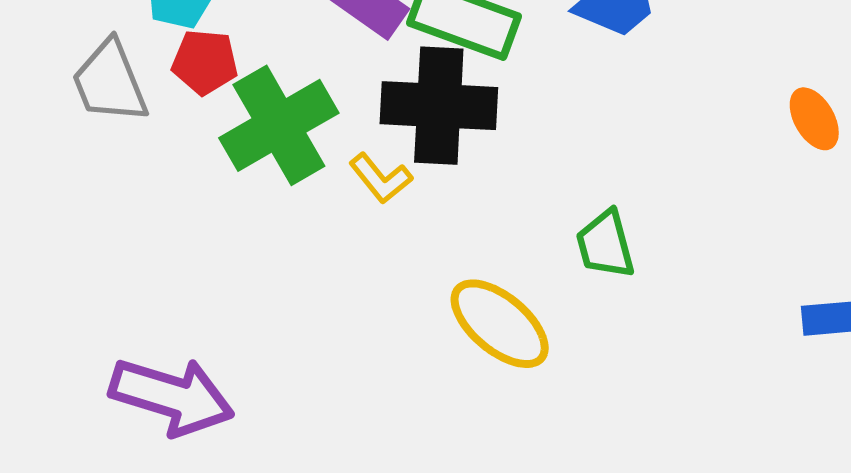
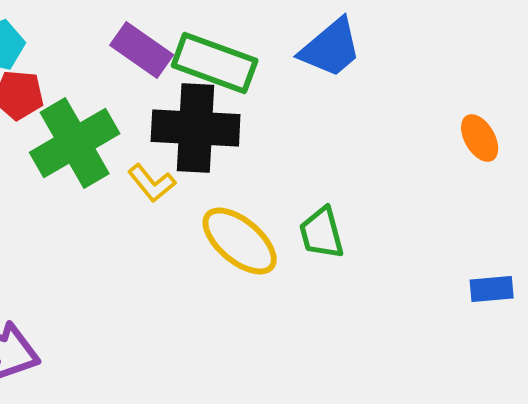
yellow ellipse: (500, 324) -> (240, 241), moved

